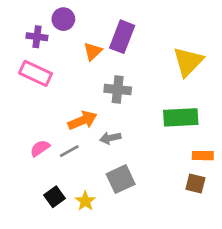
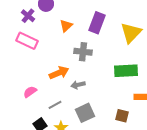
purple cross: (37, 37) -> (28, 16), turned 32
purple rectangle: (122, 37) -> (97, 23), moved
gray line: (69, 151) -> (55, 105), moved
brown square: (195, 183) -> (122, 116), moved

